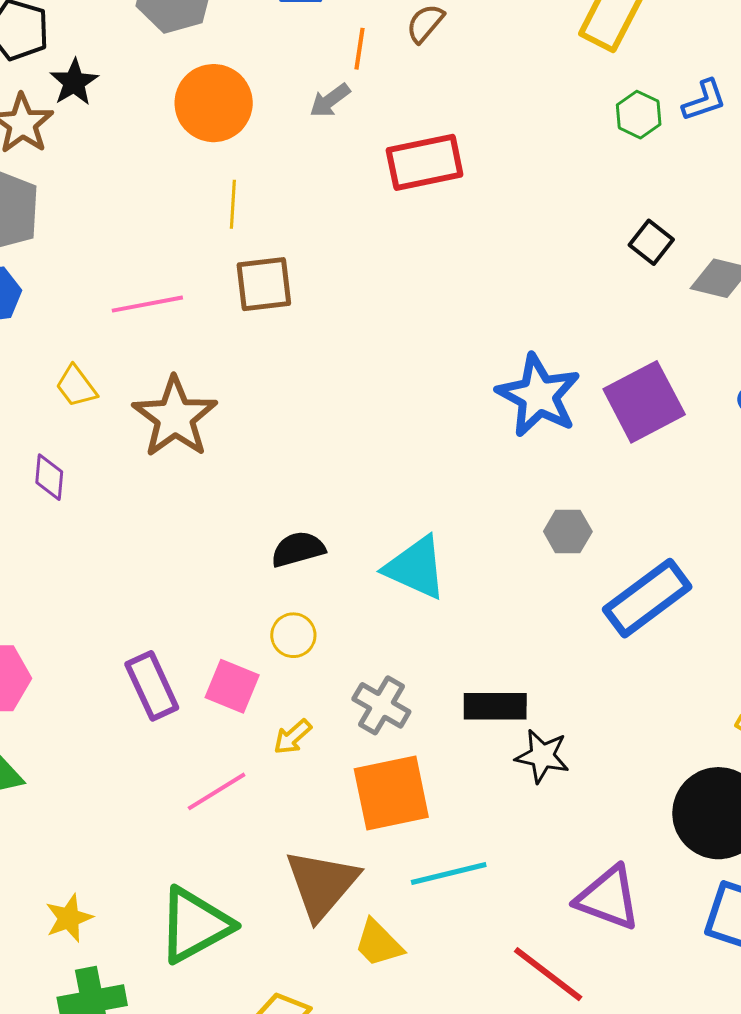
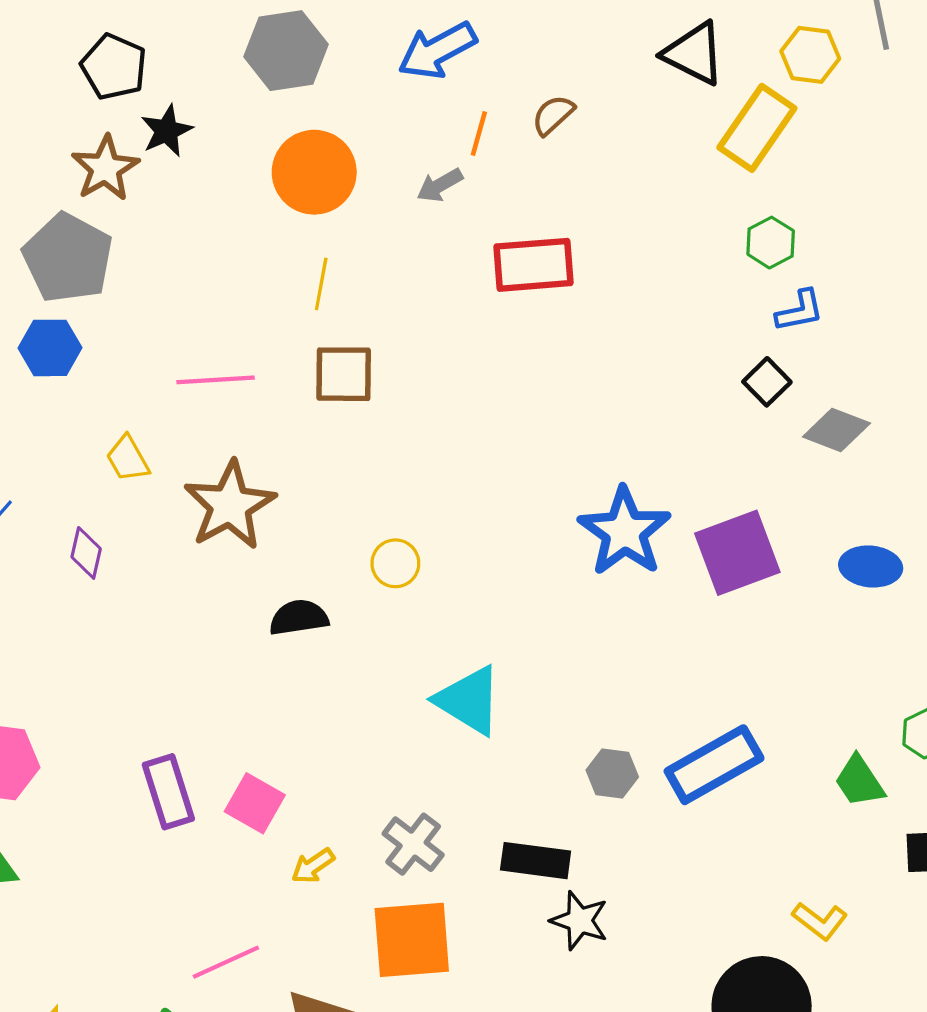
blue L-shape: (704, 100) -> (800, 311), moved
gray hexagon: (568, 532) -> (612, 773), moved
black semicircle: (298, 549) -> (299, 618), moved
yellow circle: (293, 635) -> (395, 563), moved
pink line: (217, 791) -> (226, 962), moved

